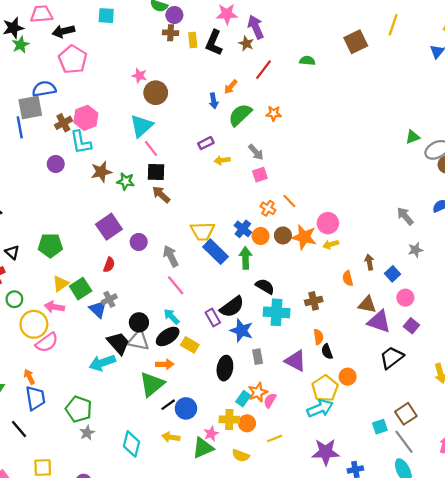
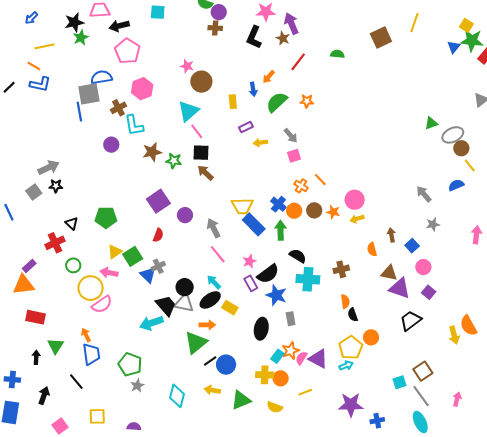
yellow rectangle: (193, 40) -> (233, 102), moved
pink hexagon: (86, 118) -> (142, 89), moved
orange star: (304, 237) -> (333, 212), size x0.6
purple triangle: (295, 361) -> (318, 359), moved
cyan arrow: (320, 408) -> (346, 366), size x0.6
pink star: (211, 434) -> (249, 261), moved

